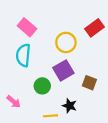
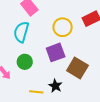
brown square: (89, 83) -> (77, 68), size x1.5
green circle: (42, 86) -> (25, 62), moved

